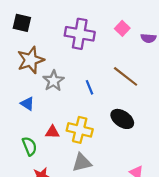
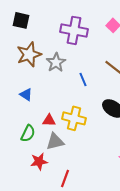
gray star: (53, 81) -> (56, 62), moved
green semicircle: (29, 146) -> (28, 133), turned 48
gray triangle: (82, 163) -> (55, 141), moved

